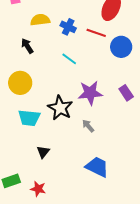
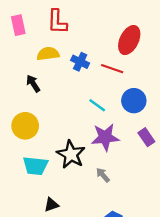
blue circle: (121, 47) -> (134, 101), moved
cyan line: (69, 59) -> (97, 105), moved
black triangle: (43, 152) -> (51, 205), turned 32

